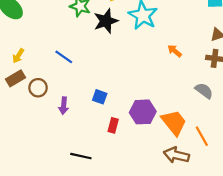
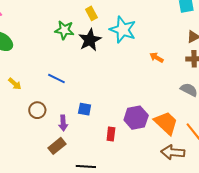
yellow arrow: (18, 56) -> (15, 84), turned -72
brown rectangle: (15, 78) -> (57, 146), moved
blue square: (100, 97) -> (85, 109), moved

